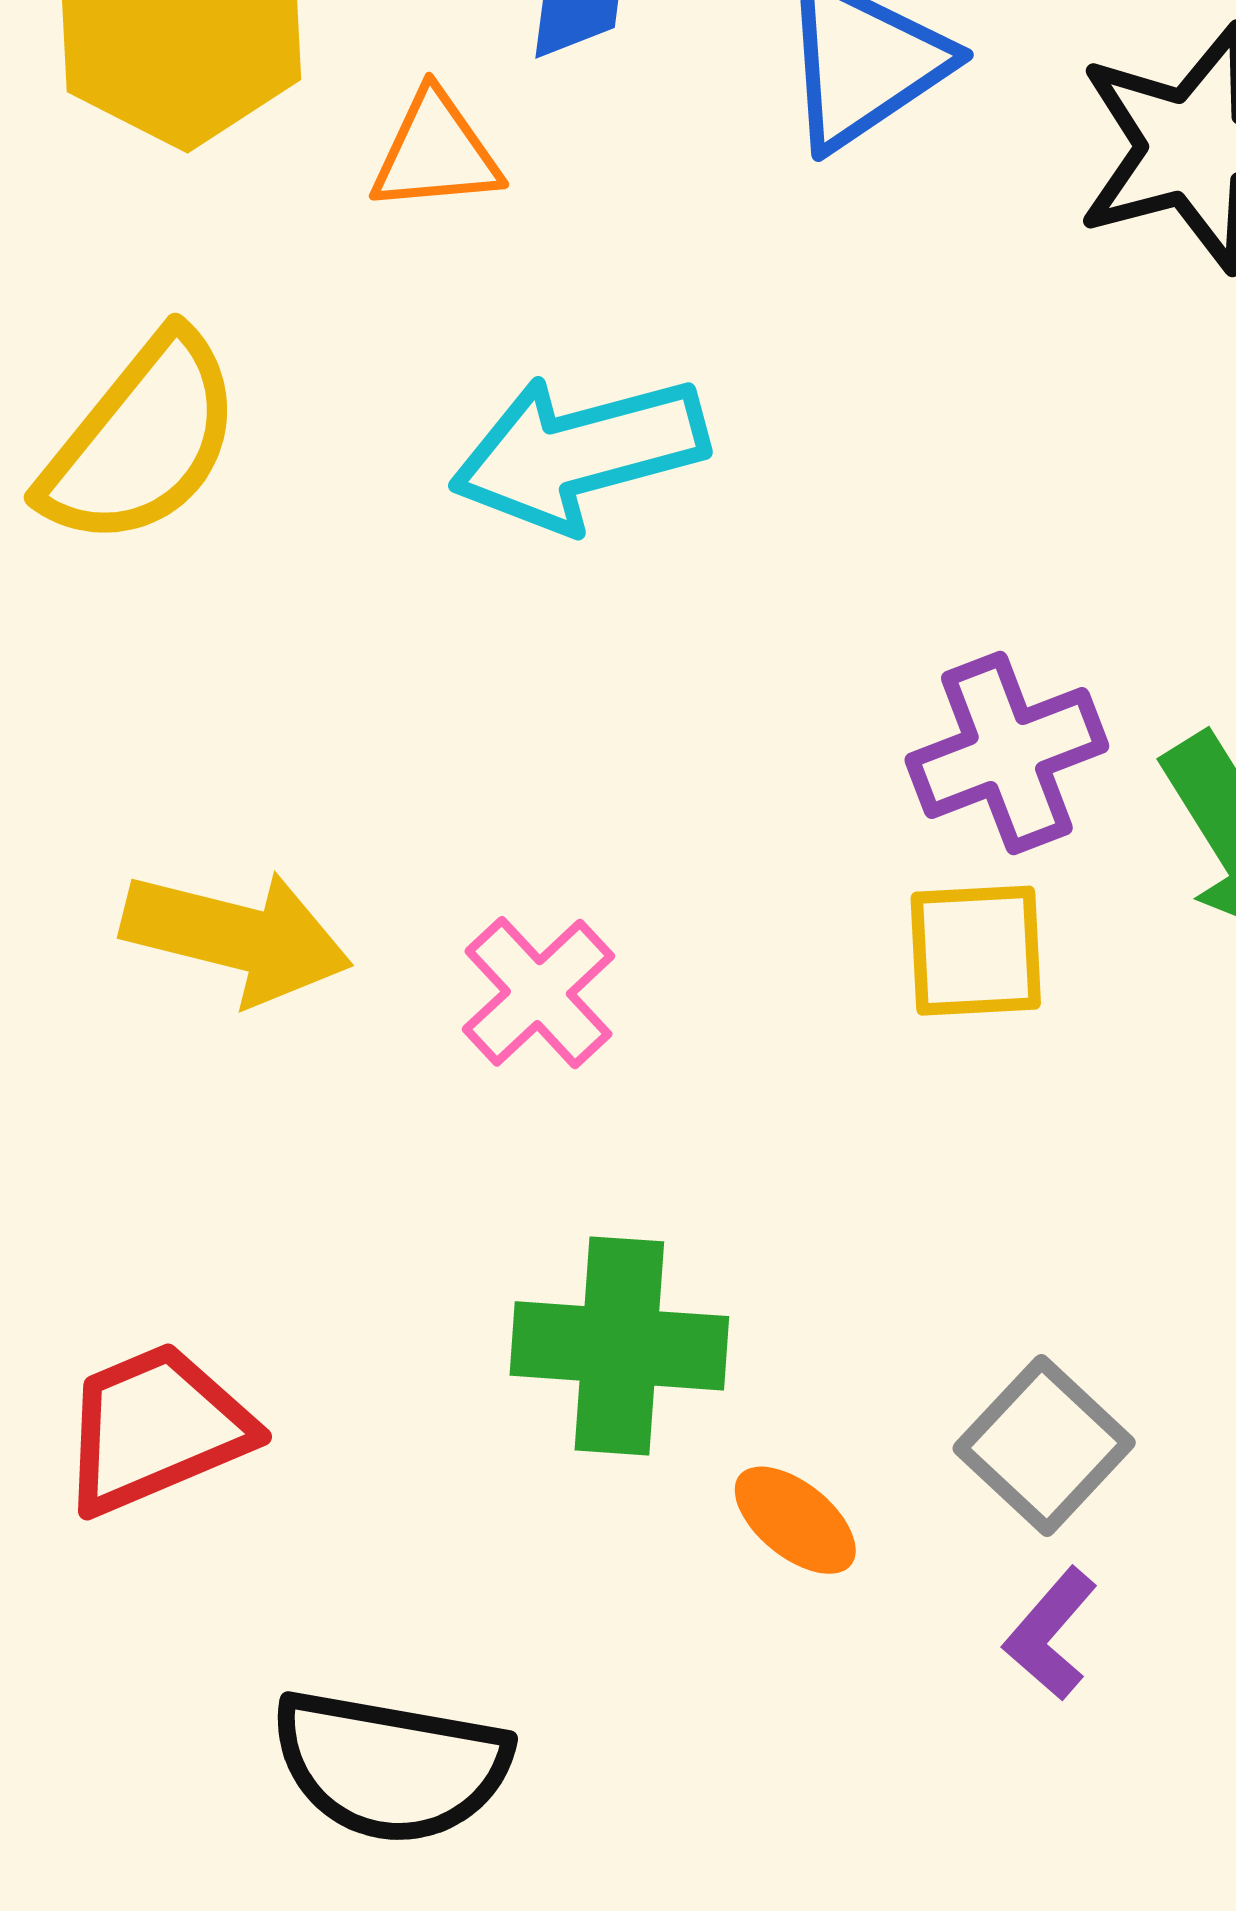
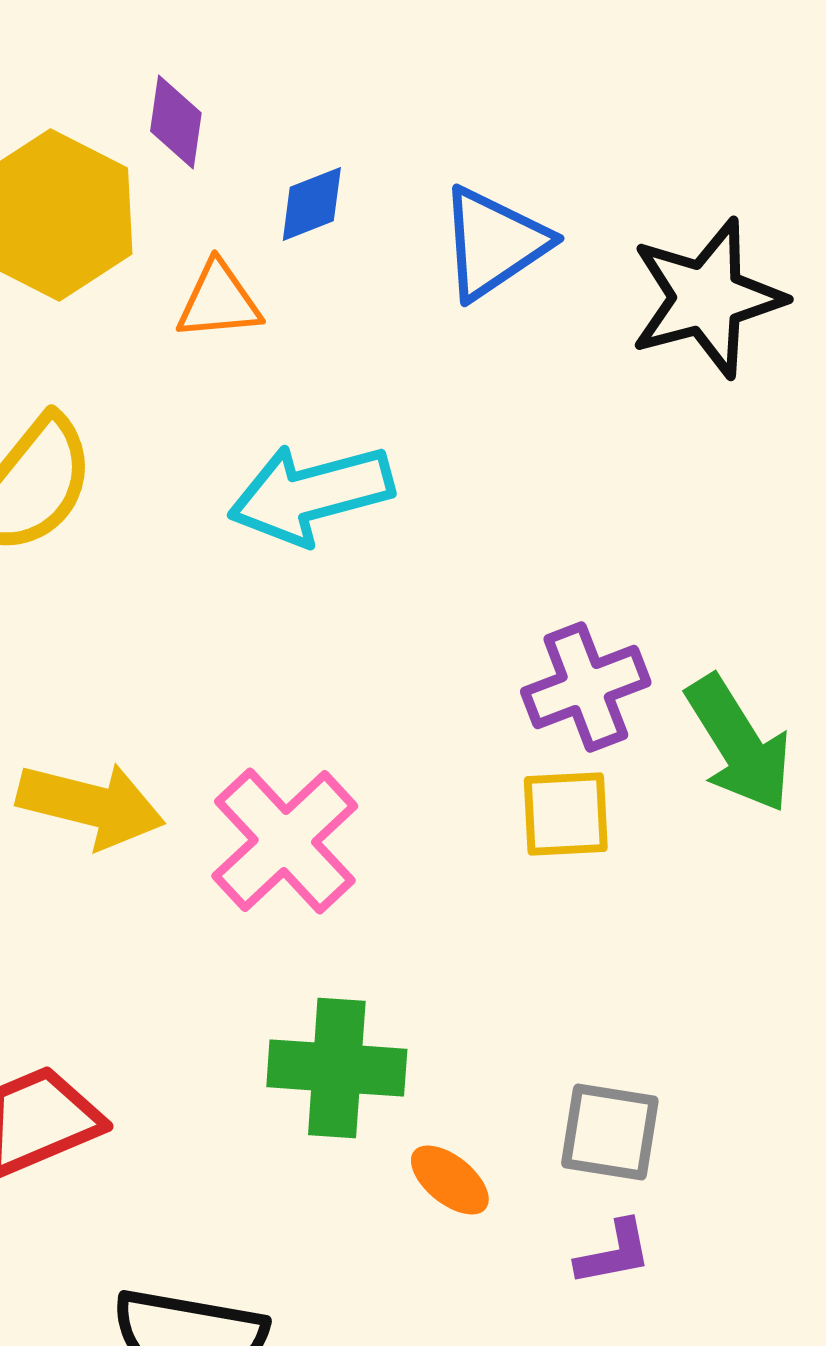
pink cross: (538, 993) -> (285, 841), size x1.5
gray square: (1044, 1446) -> (610, 1132), turned -34
purple L-shape: (1050, 1634) -> (614, 1253), turned -142

